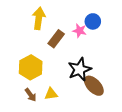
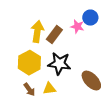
yellow arrow: (39, 18) -> (37, 32), moved
black star: (80, 69) -> (59, 64), moved, turned 30

